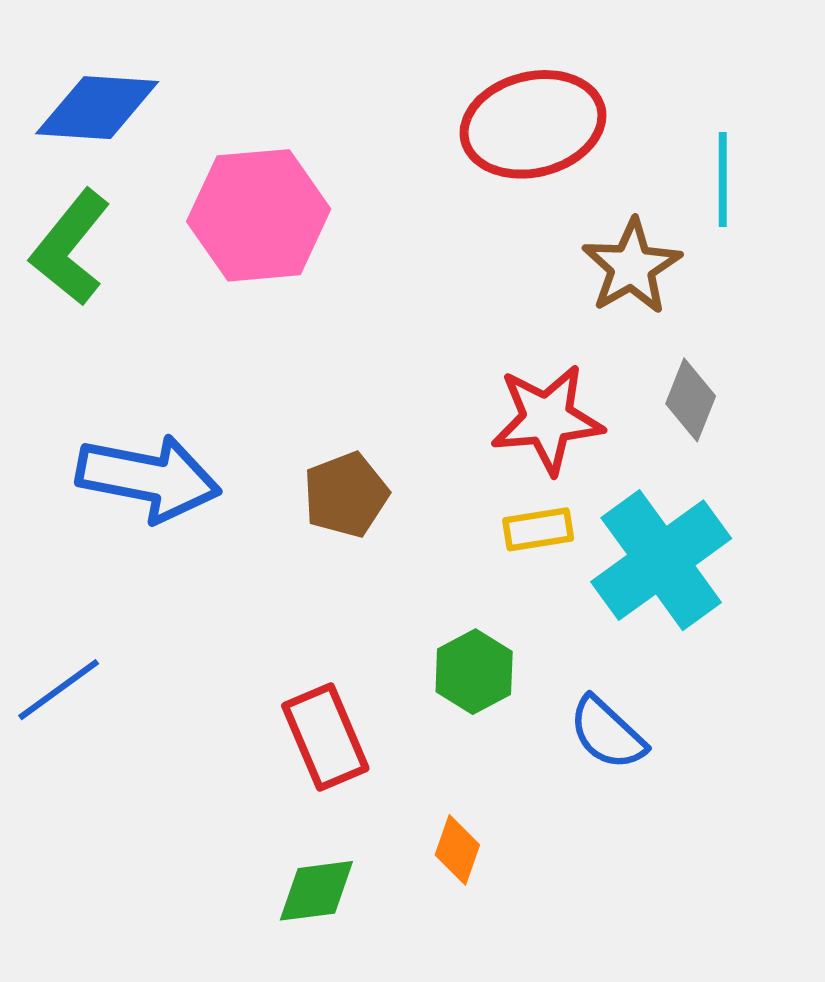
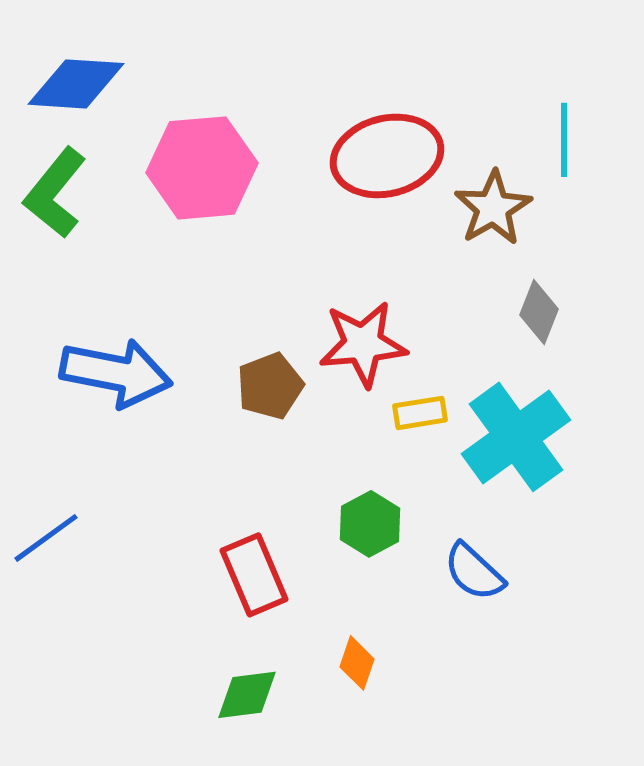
red ellipse: (533, 124) -> (387, 156), moved
red star: (547, 419) -> (363, 344), moved

